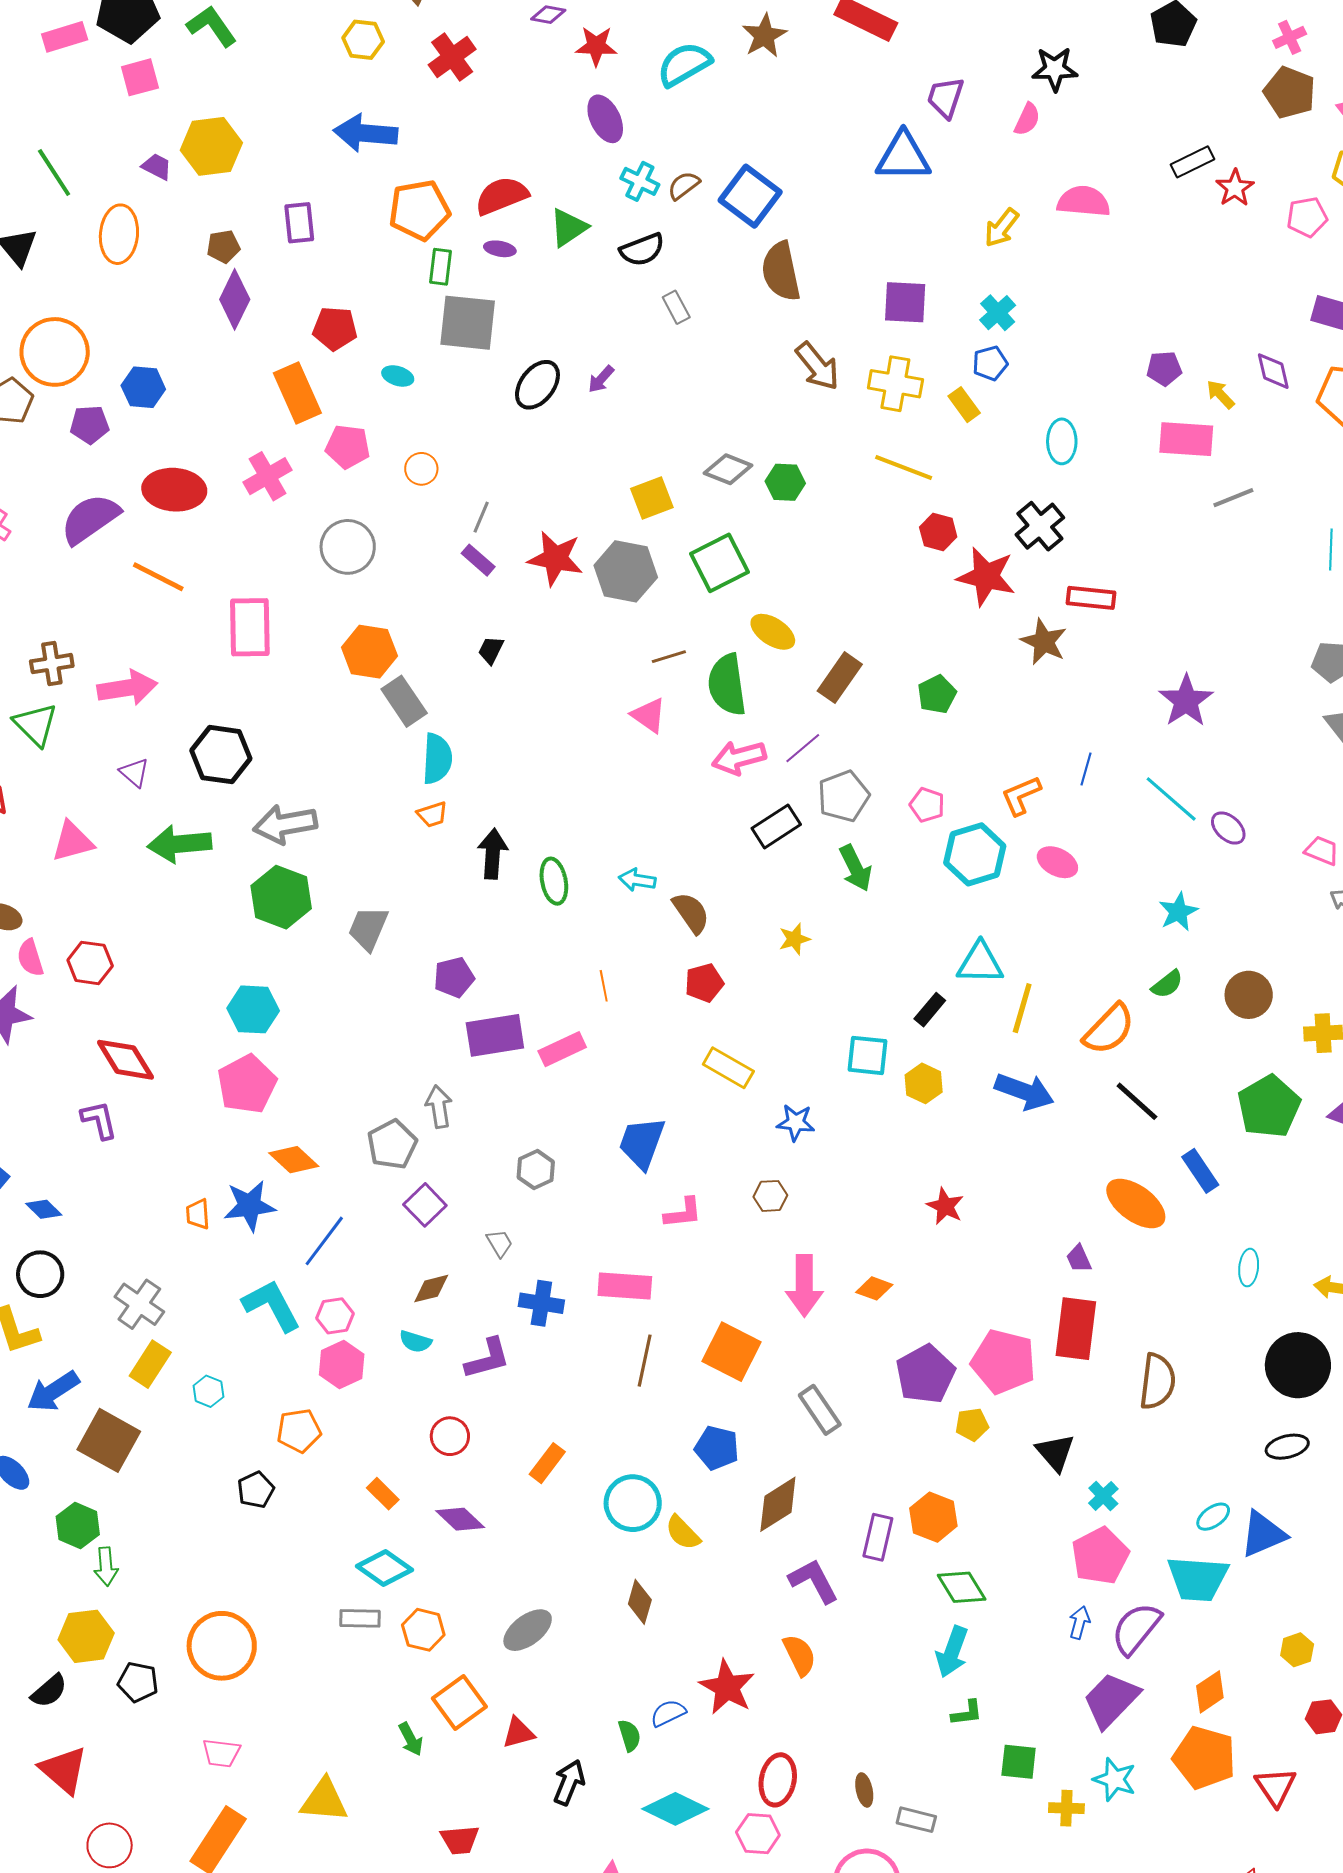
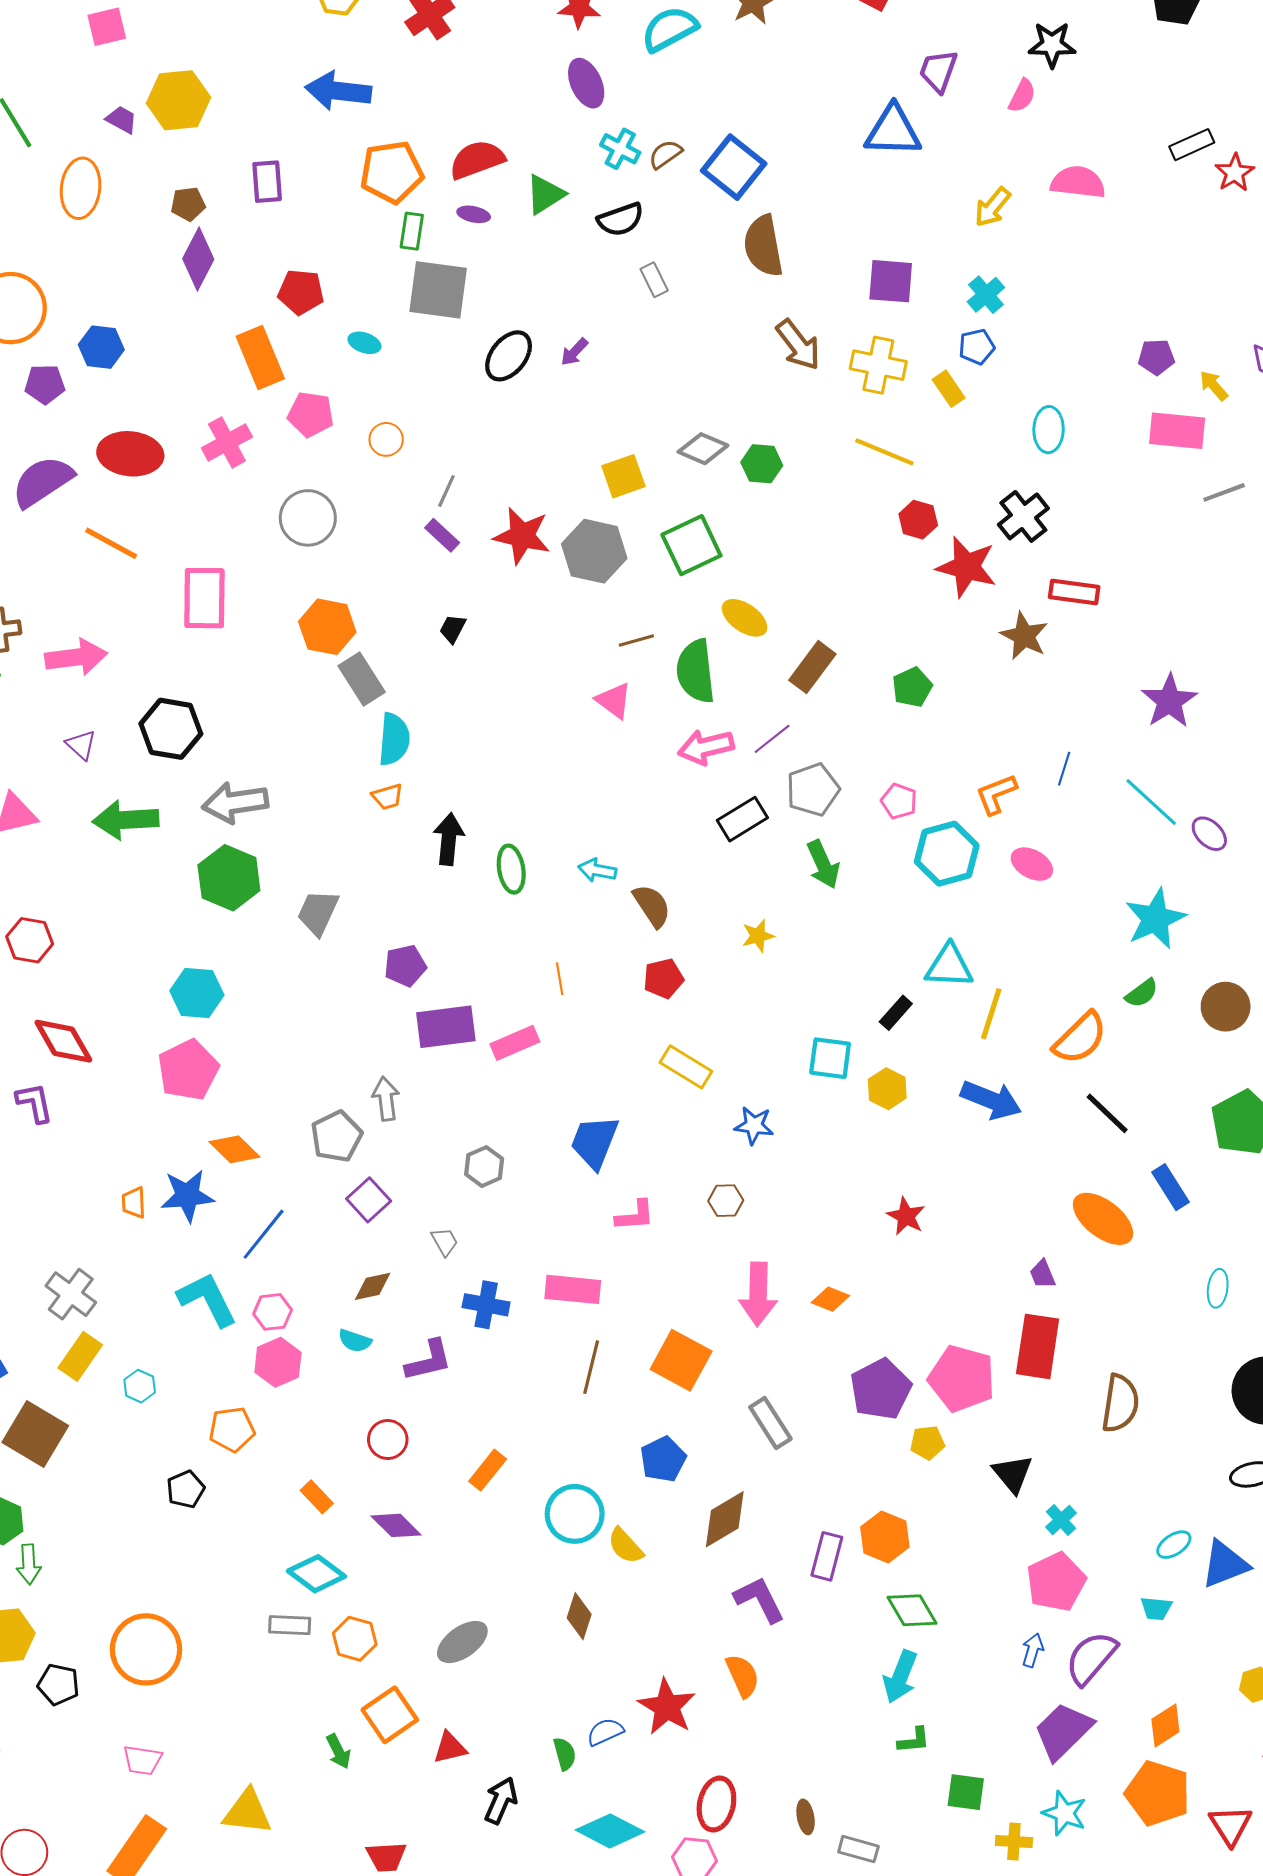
cyan star: (1178, 912) -> (1155, 919), size x1.5
blue pentagon: (717, 1448) -> (663, 1459), turned 30
cyan trapezoid: (1198, 1579) -> (1156, 1608), size x0.5

